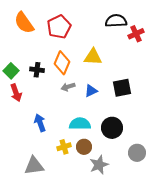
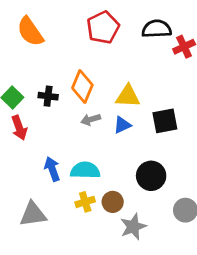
red pentagon: (59, 27) -> (103, 27), moved
yellow triangle: (93, 57) -> (128, 96), moved
cyan semicircle: (80, 124) -> (85, 170), moved
gray triangle: (34, 166) -> (33, 214), moved

